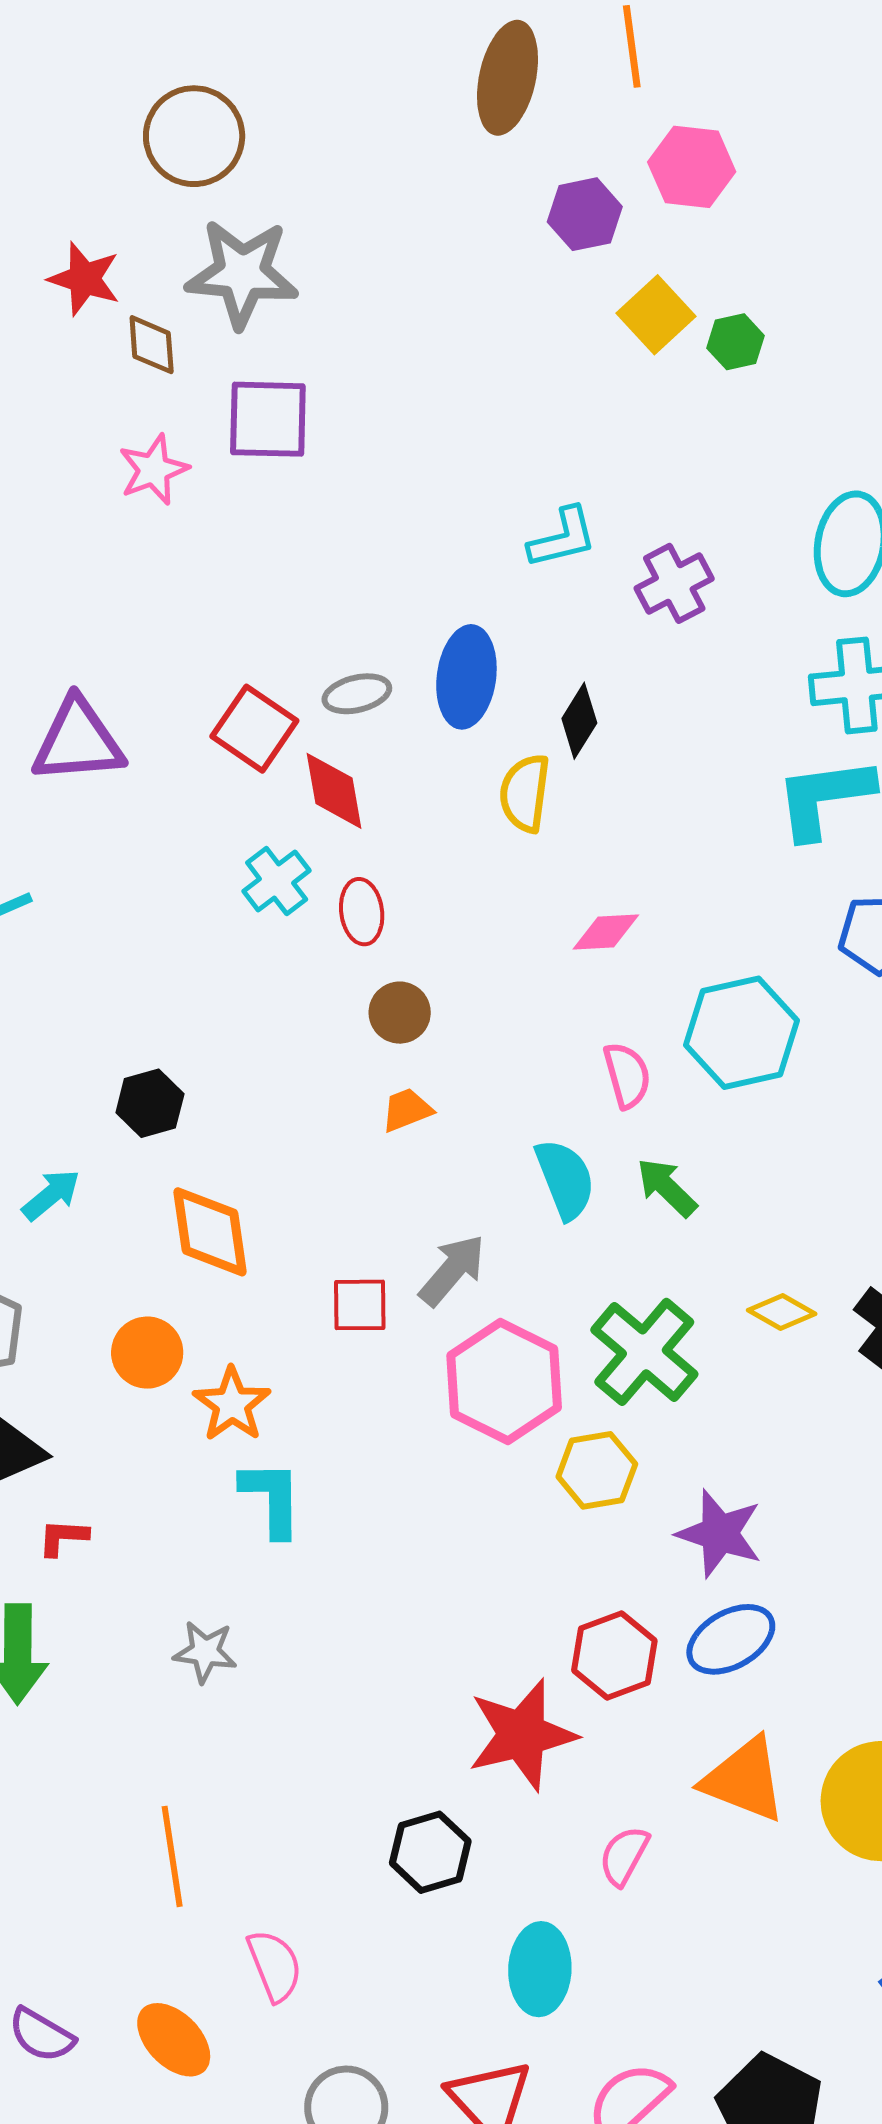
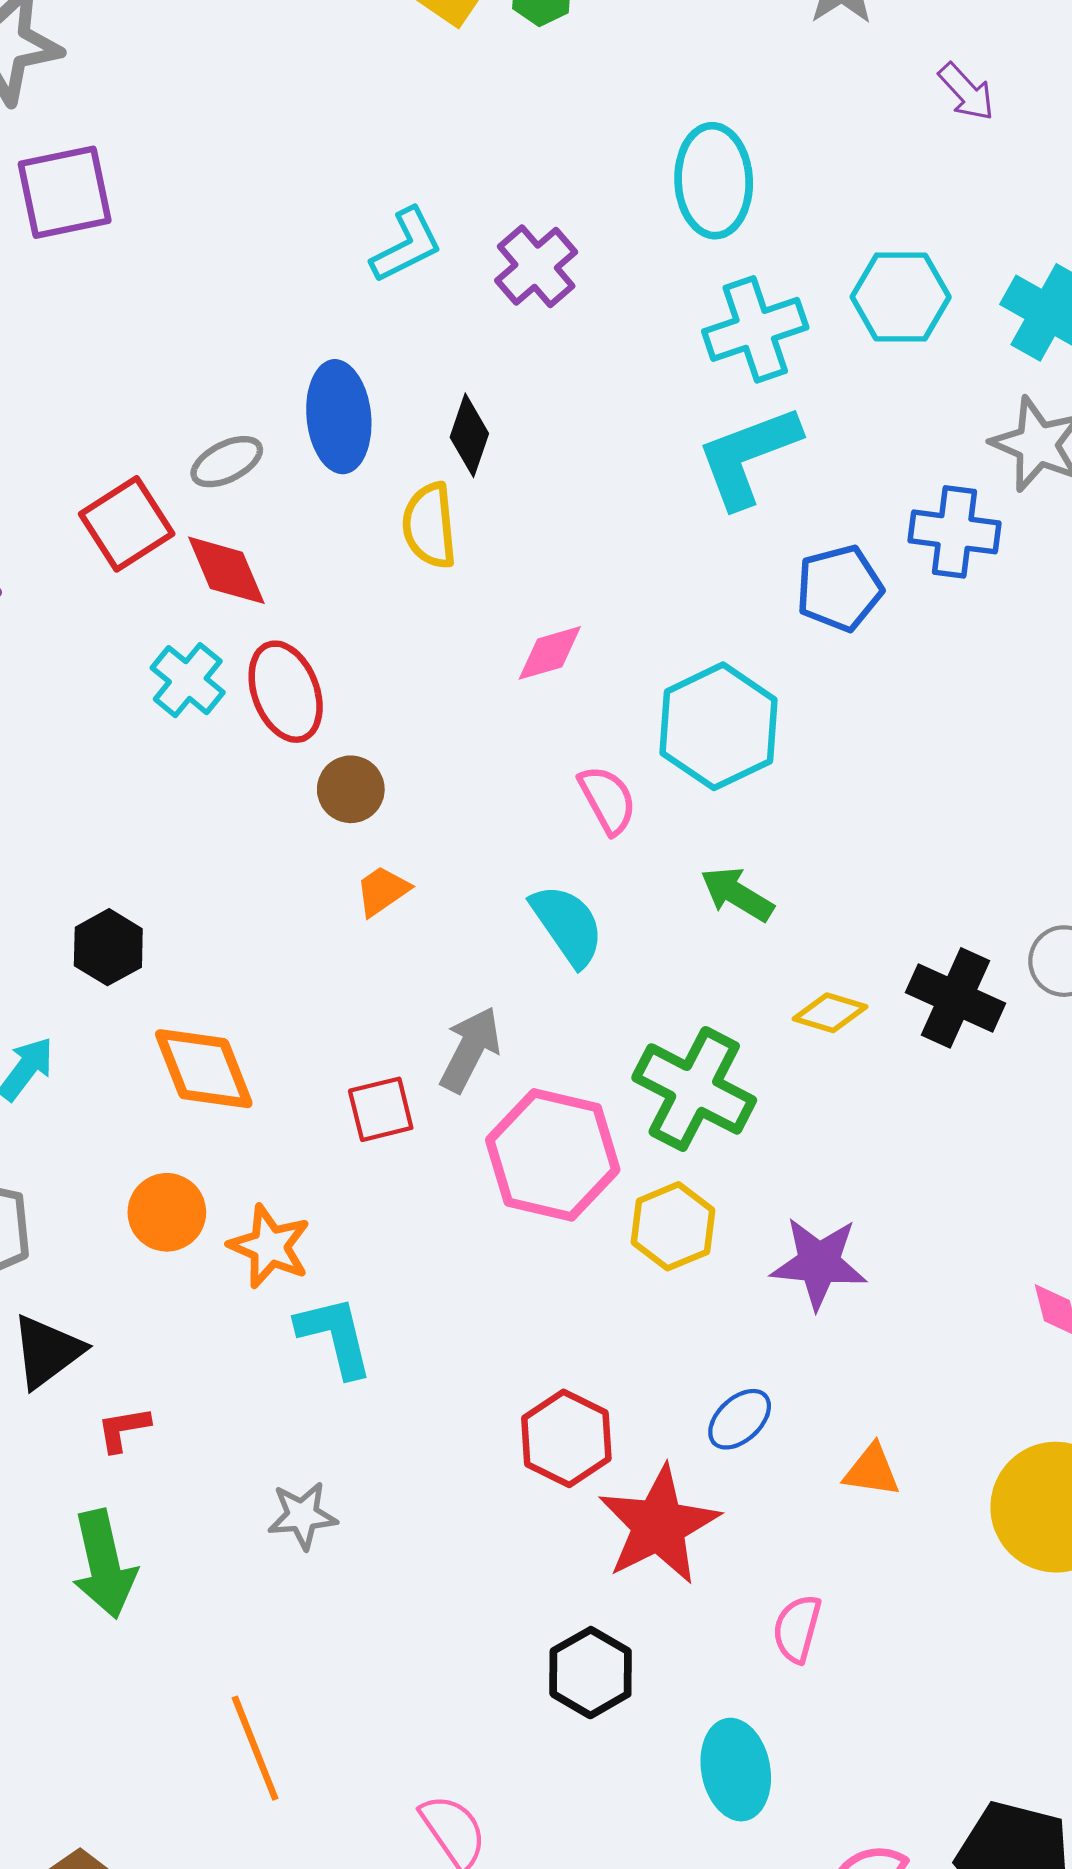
red square: (254, 729) -> (127, 524), turned 36
red ellipse: (362, 912) -> (286, 692), size x1.4
green arrow: (667, 1187) -> (737, 894), moved
blue ellipse: (731, 1639) -> (740, 1419), moved, size x0.7
red hexagon: (614, 1655) -> (566, 1438), moved
orange triangle: (744, 1780) -> (872, 1471), moved, size x0.6
orange line: (172, 1856) -> (255, 1748), moved

